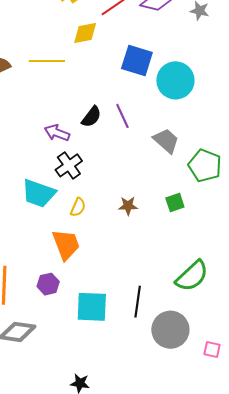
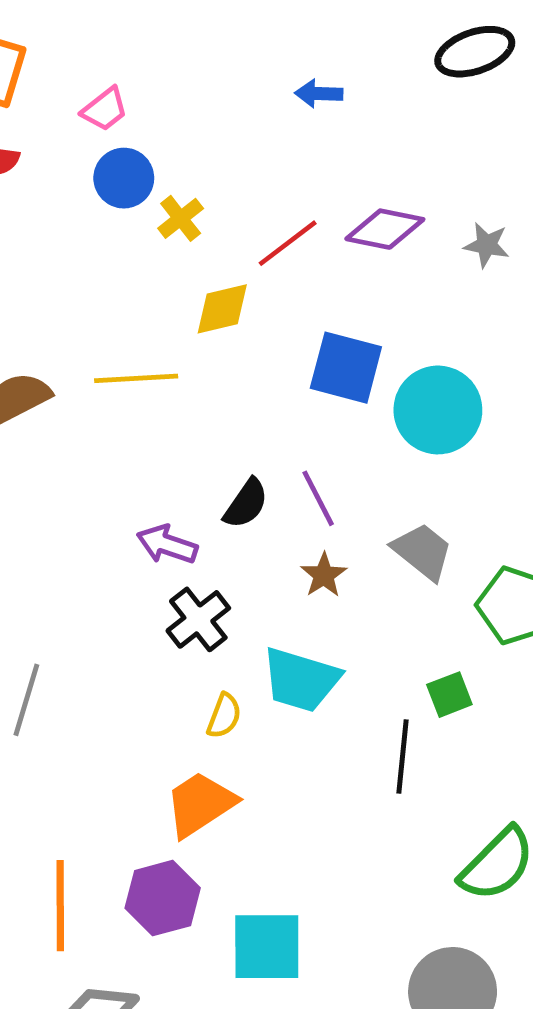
cyan trapezoid: (39, 193) -> (301, 680), moved
brown star: (128, 206) -> (324, 575), moved, turned -30
orange trapezoid: (66, 245) -> (200, 804), turned -100
purple hexagon: (48, 284) -> (163, 898), size x1.4
black line: (138, 302) -> (403, 756), moved

